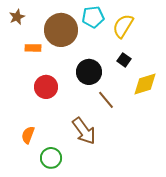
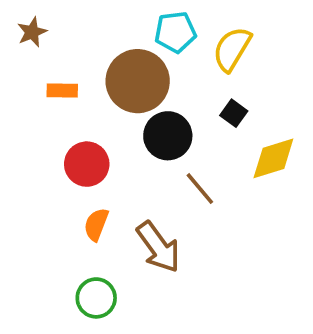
brown circle: (61, 30) -> (138, 81), moved
orange semicircle: (28, 135) -> (96, 224), moved

